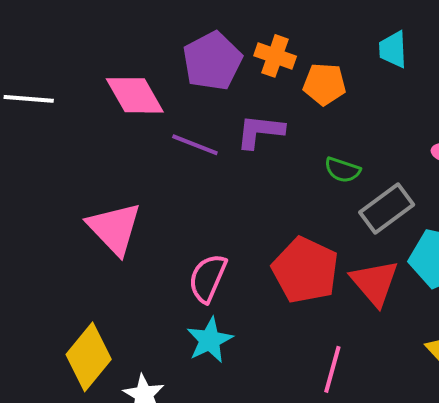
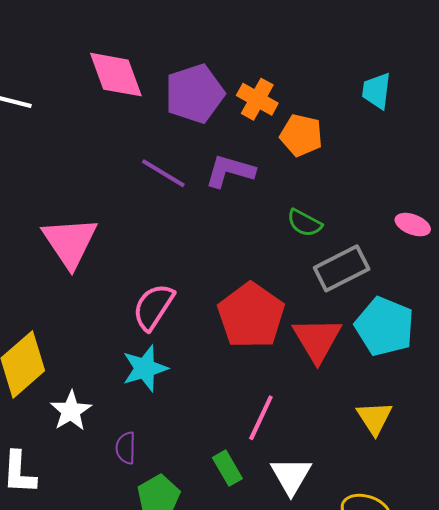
cyan trapezoid: (393, 49) -> (376, 91), moved
pink diamond: (135, 95) -> (116, 75), moved

